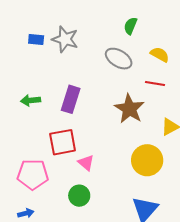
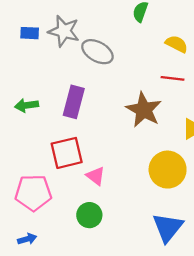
gray ellipse: (119, 59) -> (97, 52), moved

